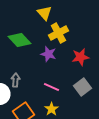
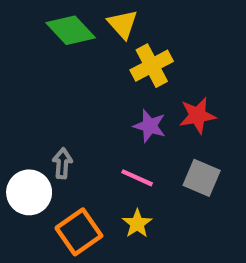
green diamond: (19, 40) -> (71, 30), moved
purple star: (48, 54) -> (150, 126), moved
gray square: (82, 87) -> (202, 178), turned -30

